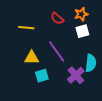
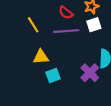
yellow line: (26, 28) -> (33, 25), turned 56
purple line: (57, 51) -> (66, 31), moved, turned -55

